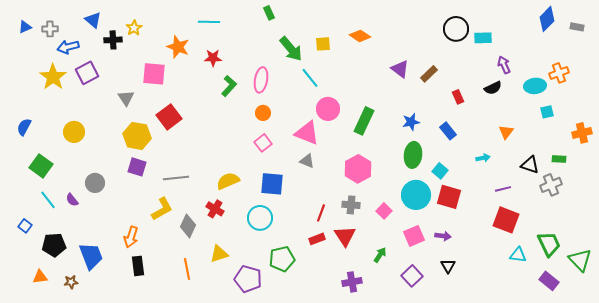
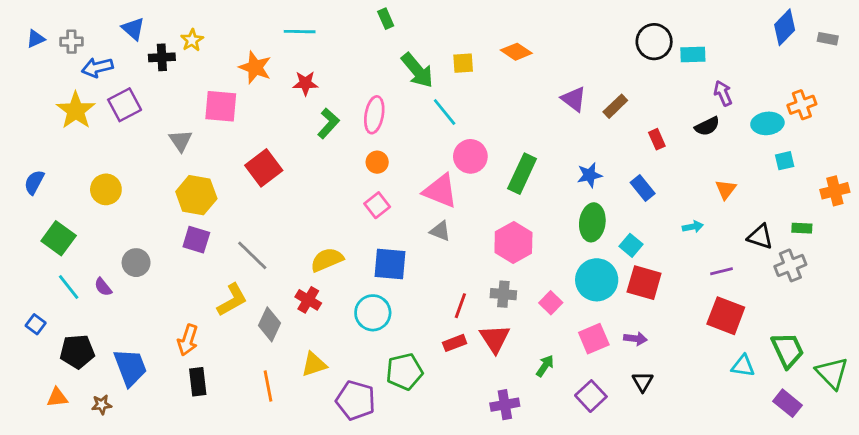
red square: (169, 117) -> (264, 168), moved
gray line: (176, 178) -> (252, 255), turned 50

